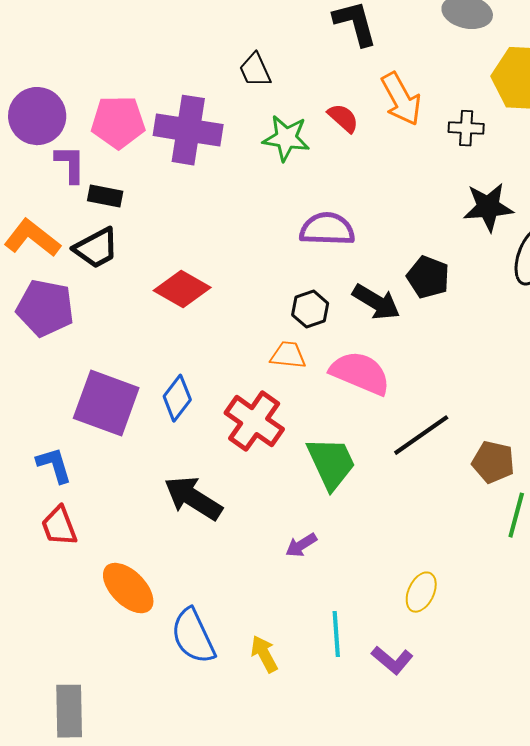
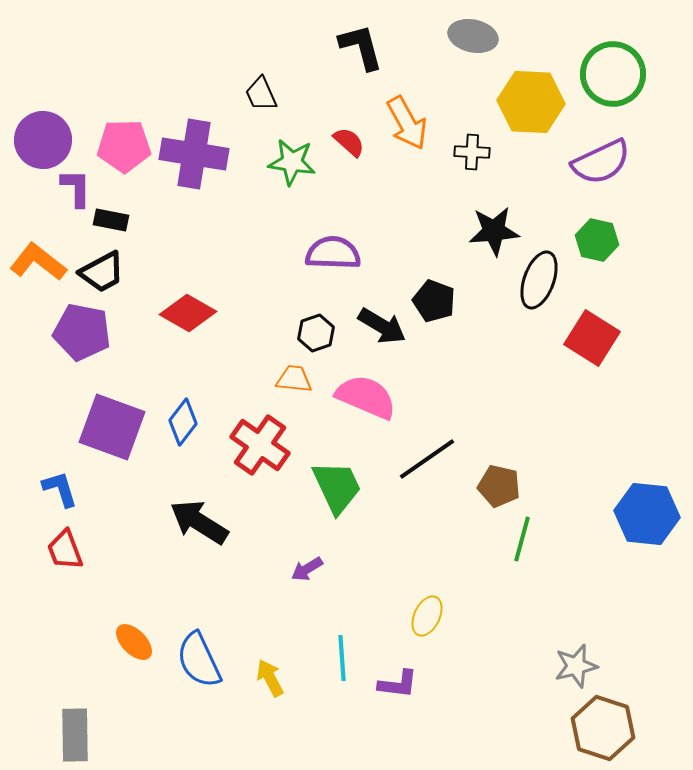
purple pentagon: (45, 308) -> (82, 332), moved
orange ellipse: (128, 588) -> (134, 642), moved, size x0.7
purple L-shape: (392, 660) -> (398, 684), turned -33

